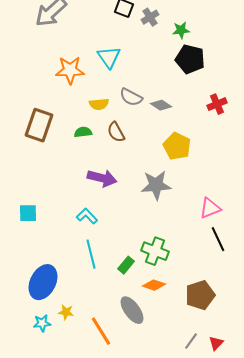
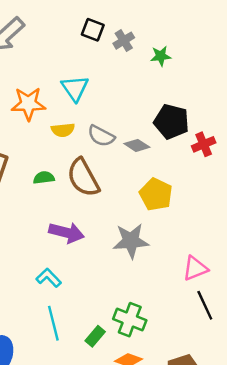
black pentagon: (190, 59) -> (171, 122), moved
yellow semicircle: (99, 104) -> (63, 130), moved
brown semicircle: (116, 132) -> (83, 178), size x1.6

